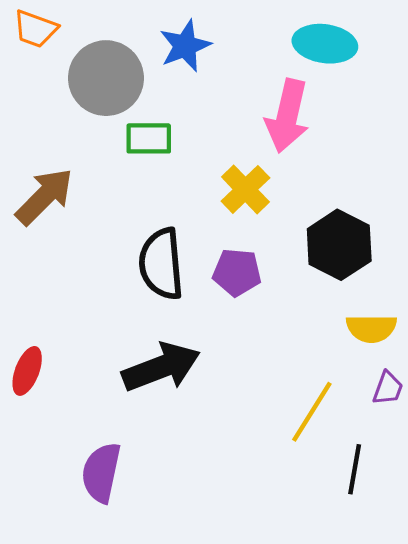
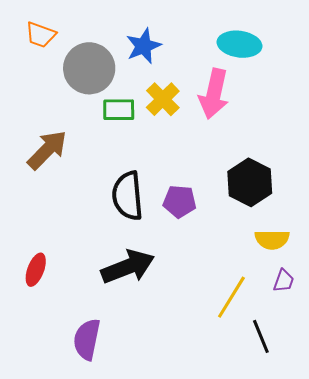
yellow cross: (245, 189) -> (163, 99), moved
black line: (355, 469) -> (261, 336), turned -32

